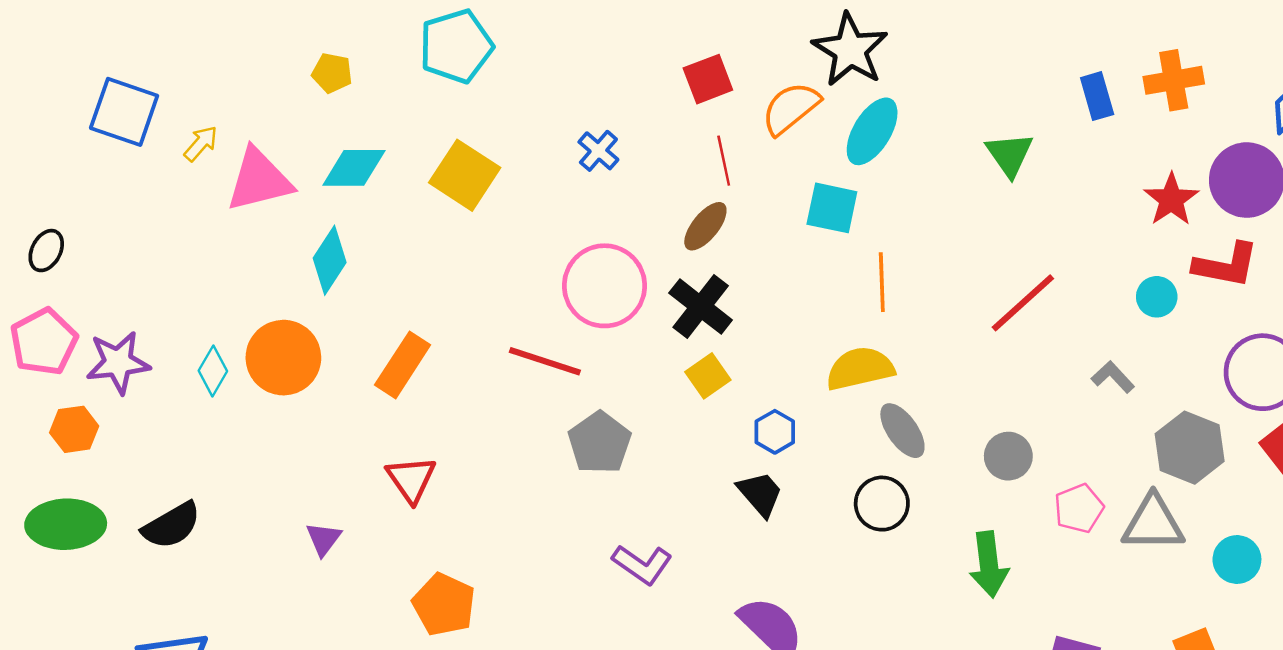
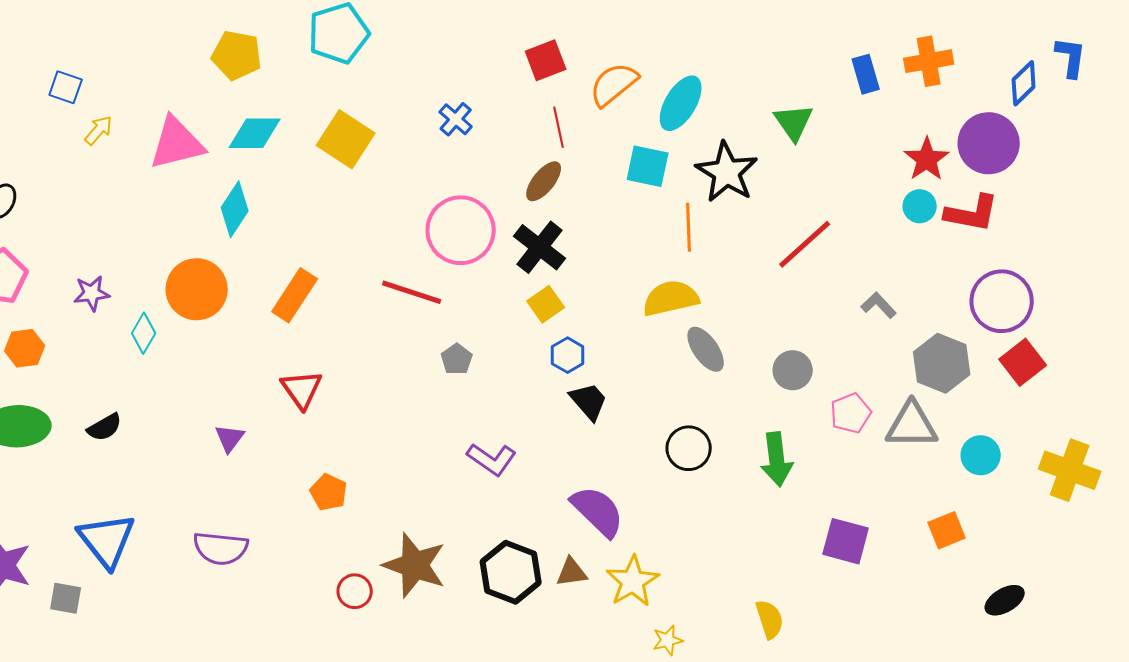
black star: (850, 50) -> (727, 172), moved
yellow pentagon: (332, 73) -> (237, 55), size x1.5
blue square: (124, 112) -> (66, 87), size x0.6
yellow arrow: (201, 144) -> (99, 130), moved
cyan circle: (1157, 297) -> (920, 206), moved
purple star: (118, 362) -> (92, 293), moved, size x0.7
cyan diamond: (213, 371) -> (144, 333), moved
blue hexagon: (775, 432) -> (568, 355), moved
gray pentagon: (600, 443) -> (457, 359), size x0.6
black circle: (882, 504) -> (689, 448), moved
black semicircle: (171, 525) -> (105, 427), size x0.7
orange pentagon: (444, 605) -> (329, 492), size x0.7

